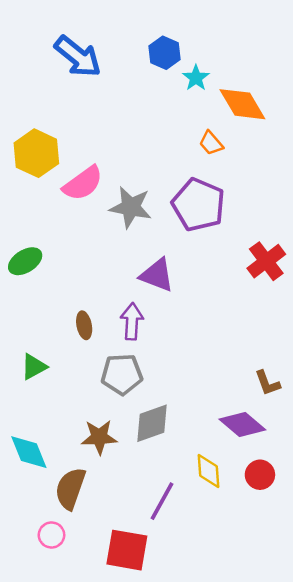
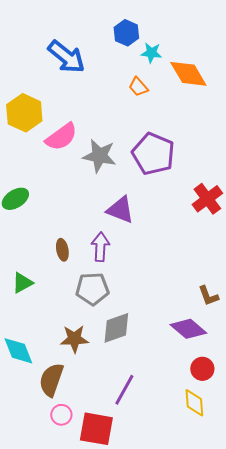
blue arrow: (78, 57) -> (66, 57), moved
cyan star: (196, 78) -> (151, 53), turned -30
orange trapezoid: (211, 143) -> (138, 87), moved
yellow diamond: (208, 471) -> (194, 403), moved
pink circle: (51, 535) -> (61, 415), moved

